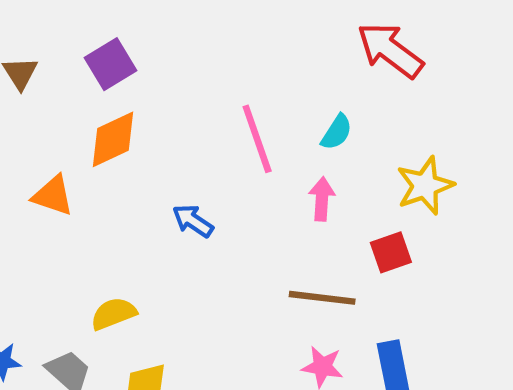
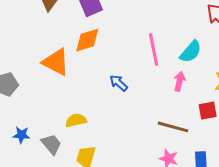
cyan semicircle: (337, 132) -> (191, 52), size x1.4
orange triangle: (53, 196) -> (56, 62), size x1.4

